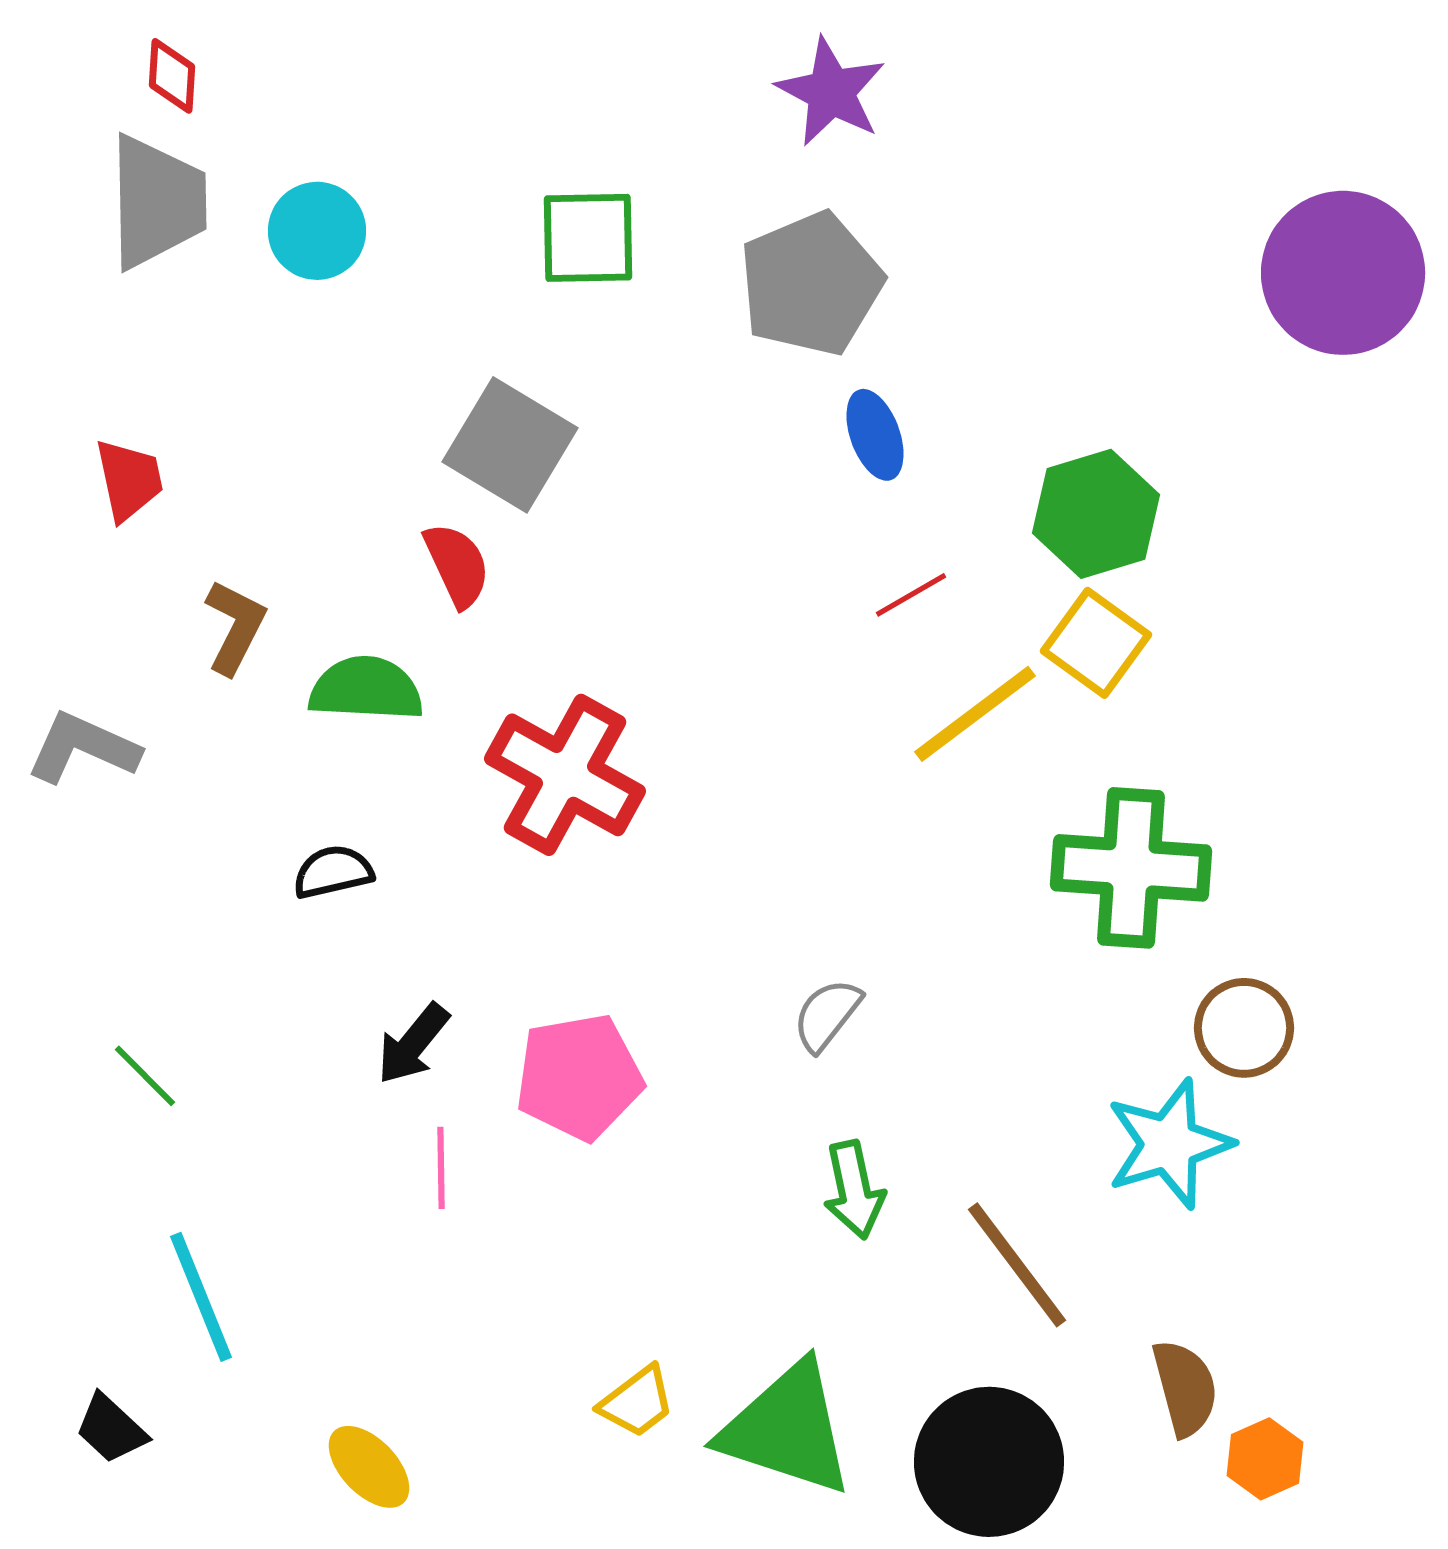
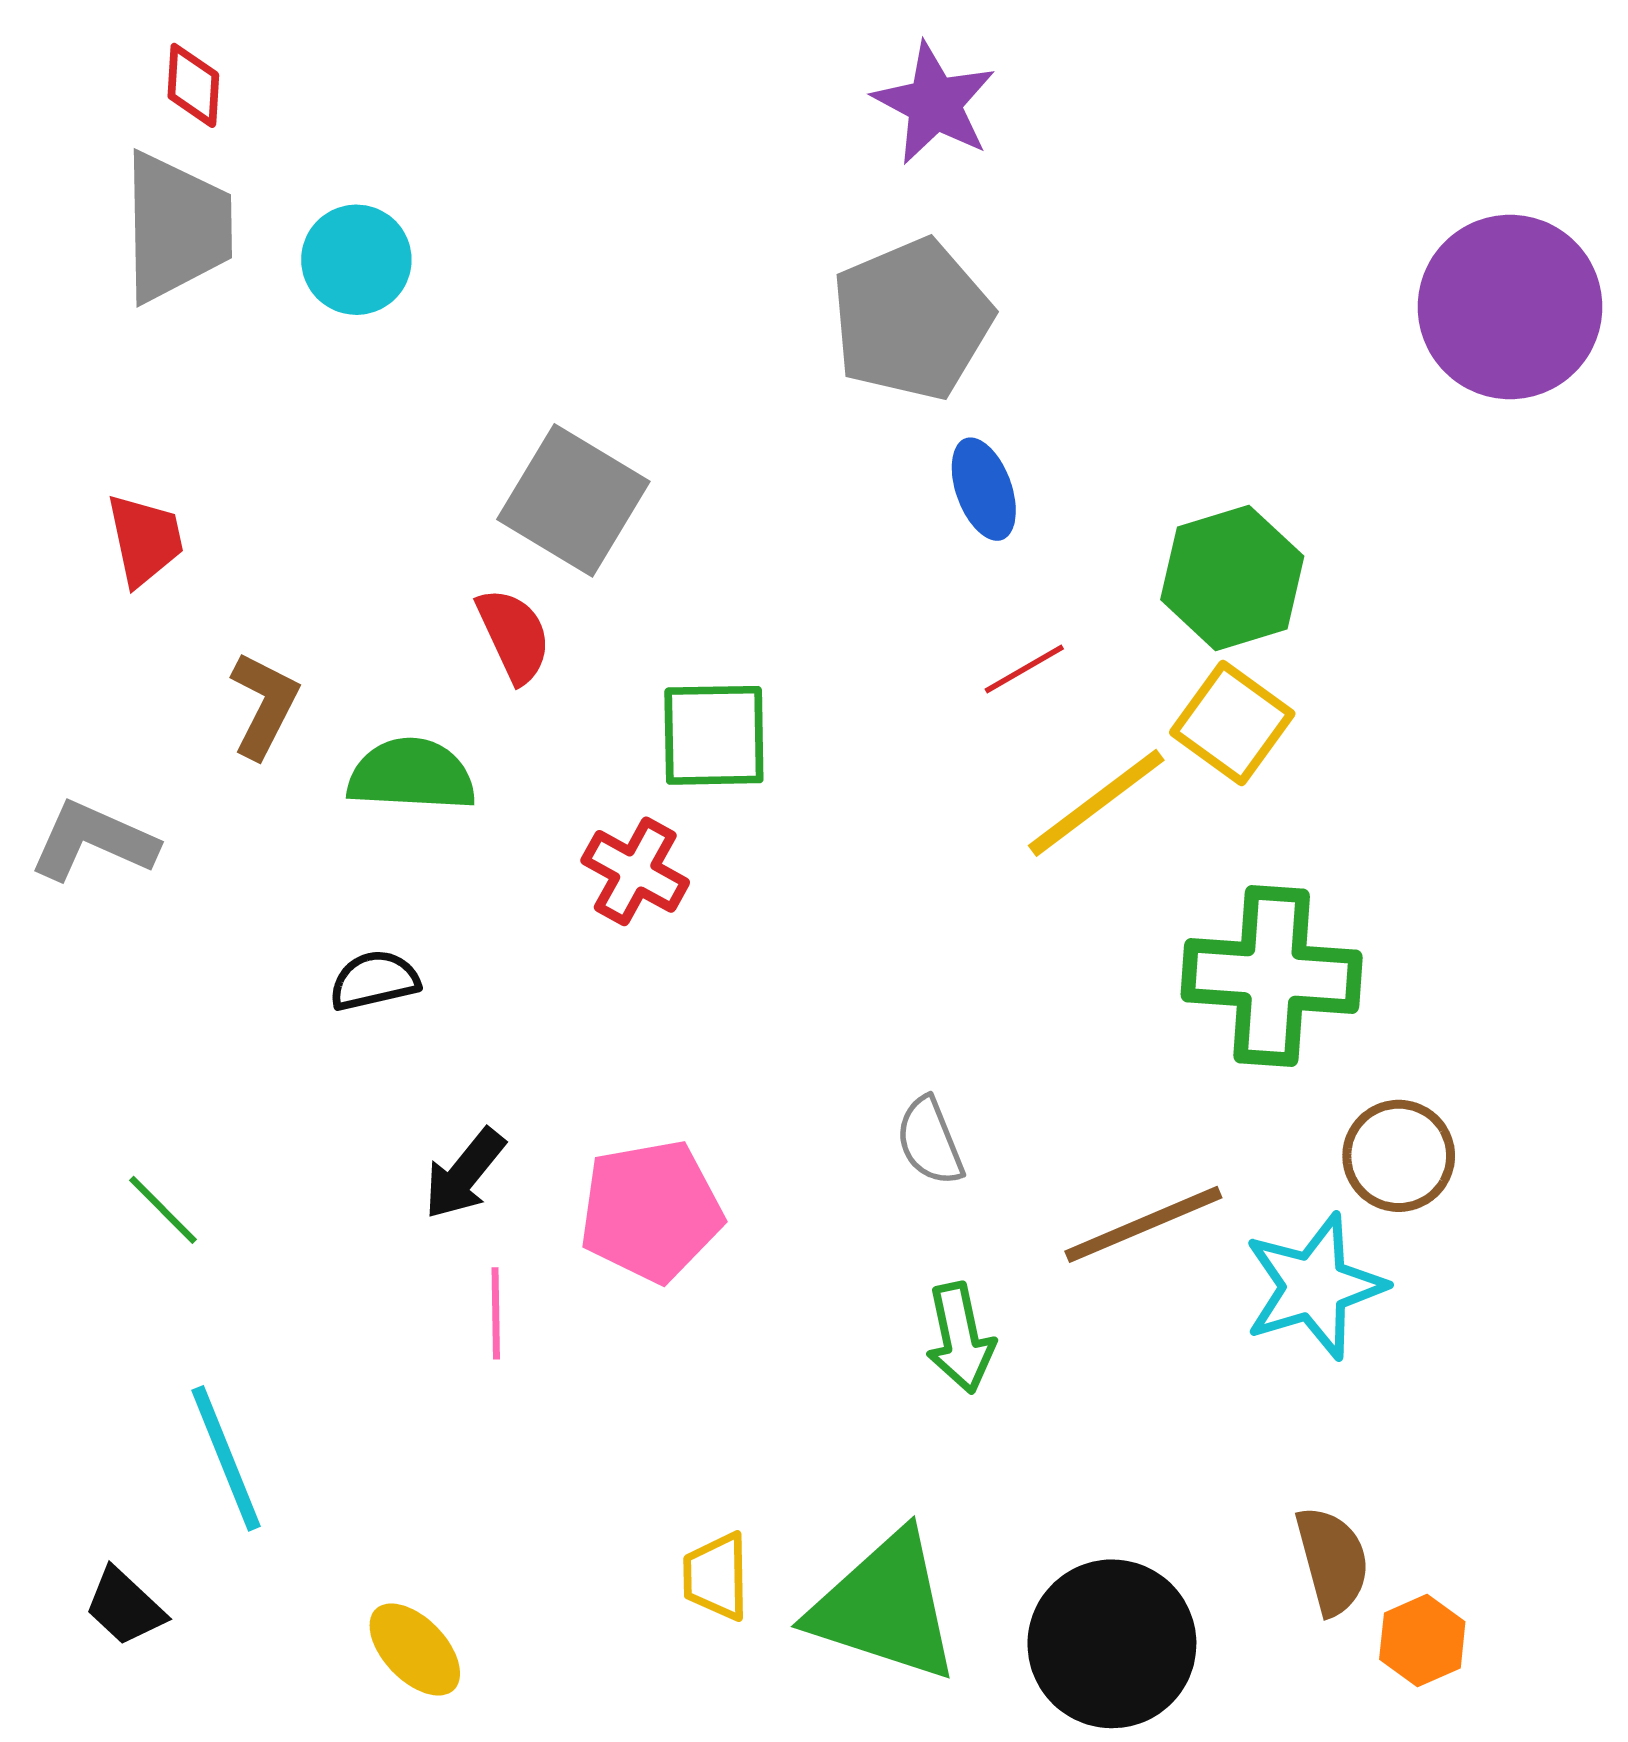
green square: (588, 238) -> (714, 735), moved
red cross: (565, 775) -> (635, 871), size x0.6
gray semicircle: (827, 1015) -> (930, 1141), turned -60
brown line: (1017, 1265) -> (1143, 1224), moved, turned -76
yellow trapezoid: (637, 1402) -> (716, 1576), turned 126

